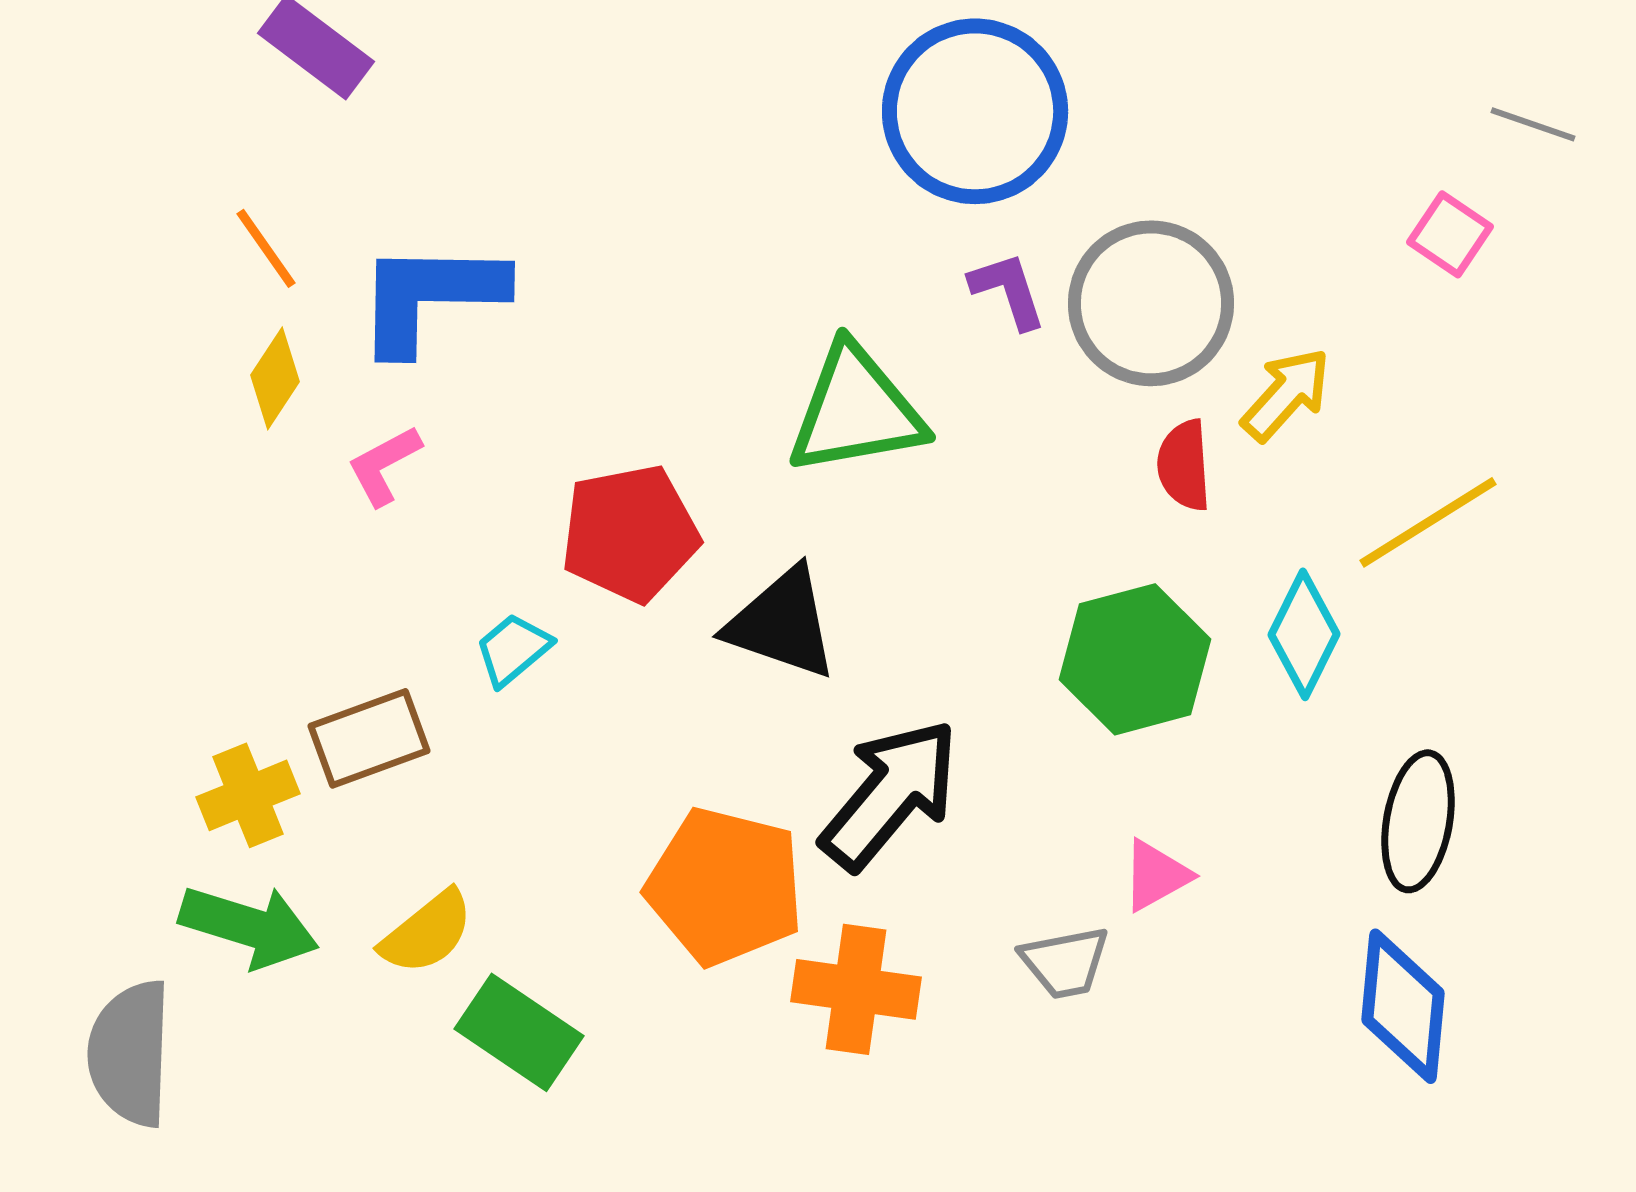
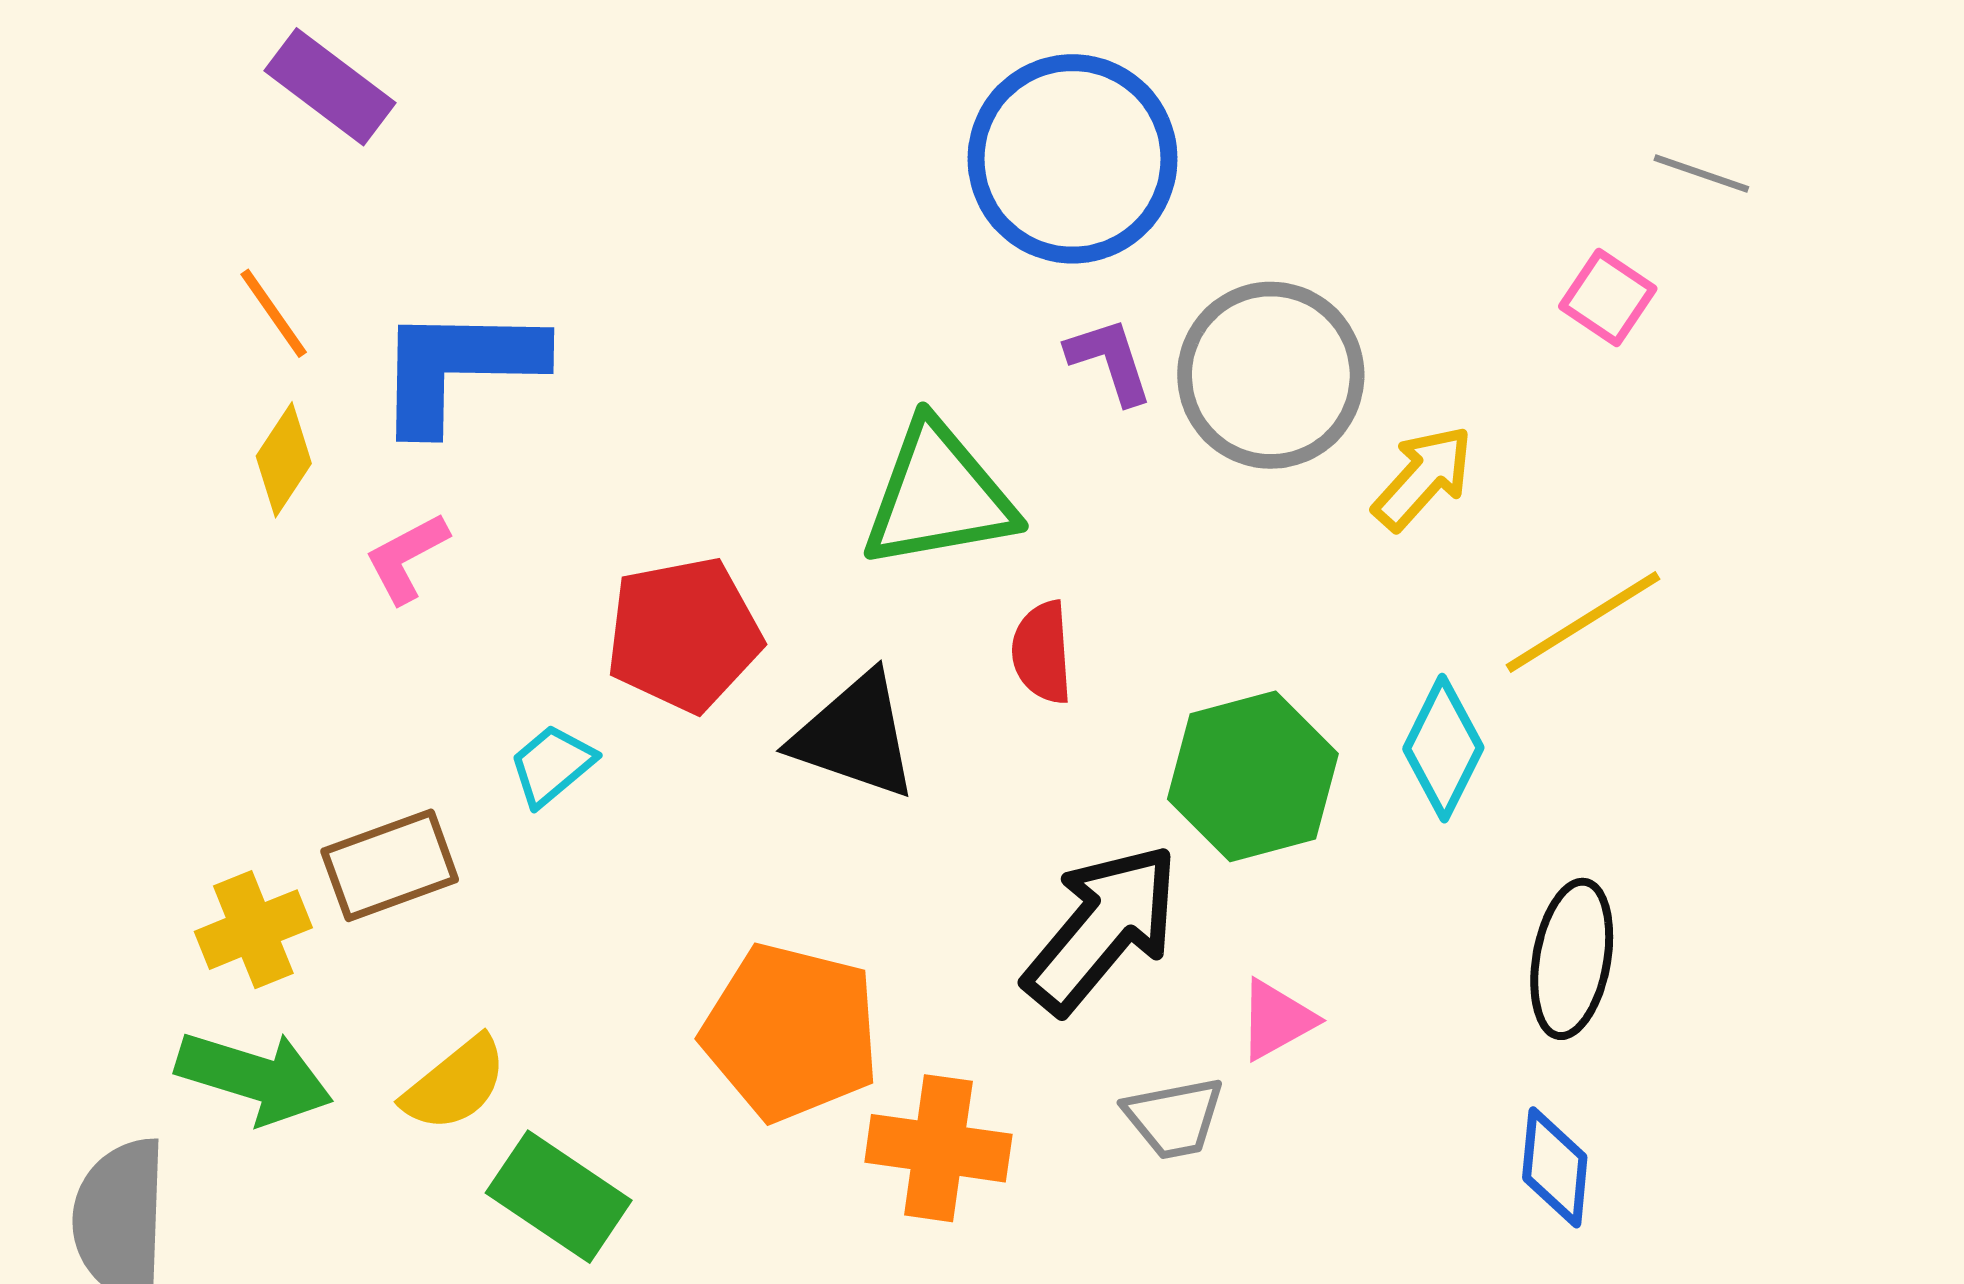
red semicircle: (1184, 465) -> (1042, 652), moved
black arrow: (890, 794) -> (1102, 928), moved
blue diamond: (1403, 1006) -> (1555, 1167), size x0.7

